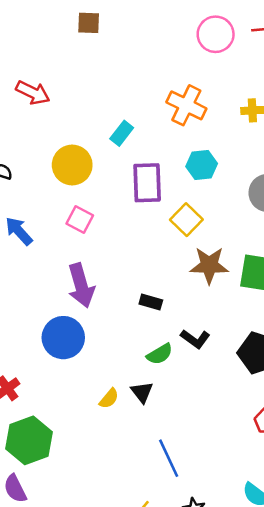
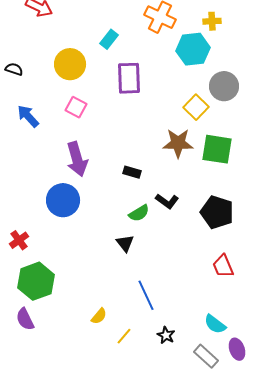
cyan hexagon: (202, 165) -> (193, 49), moved, size x1.4
yellow square: (186, 220) -> (196, 107), moved
yellow semicircle: (109, 398) -> (99, 316), moved

